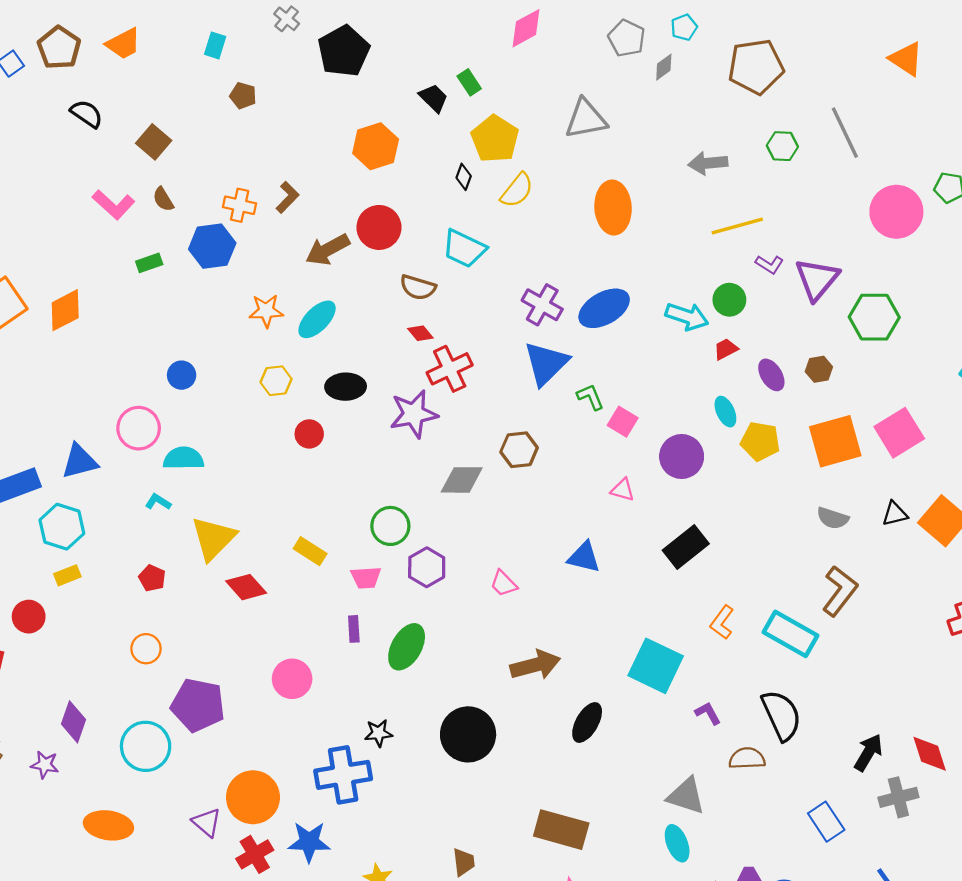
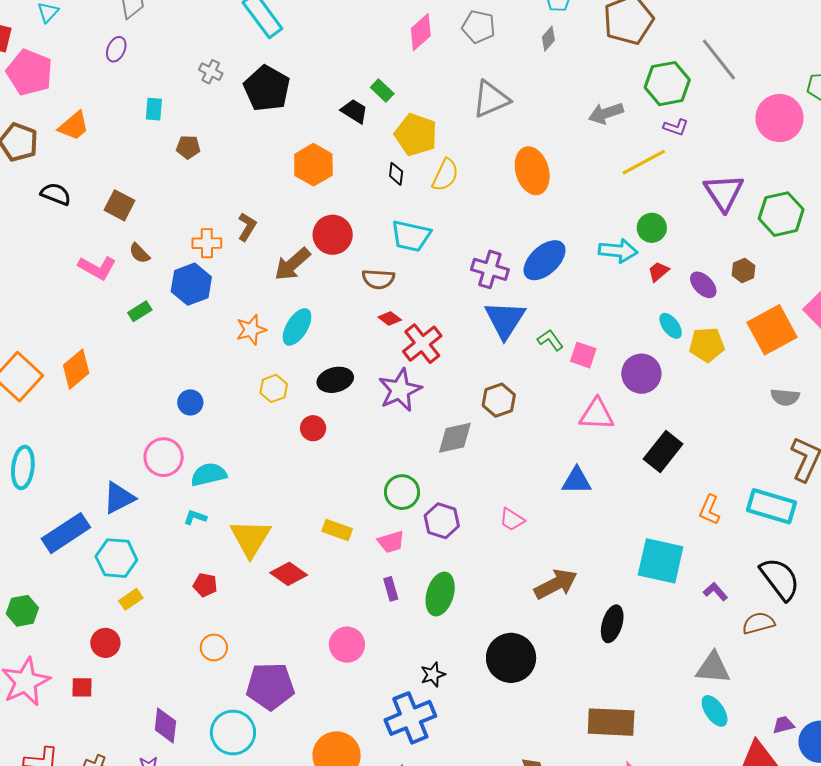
gray pentagon: (627, 38) -> (479, 27), moved
green hexagon: (782, 146) -> (667, 84), size x1.6
purple L-shape: (769, 264) -> (676, 127), moved
pink triangle: (623, 490) -> (597, 414), size x1.6

